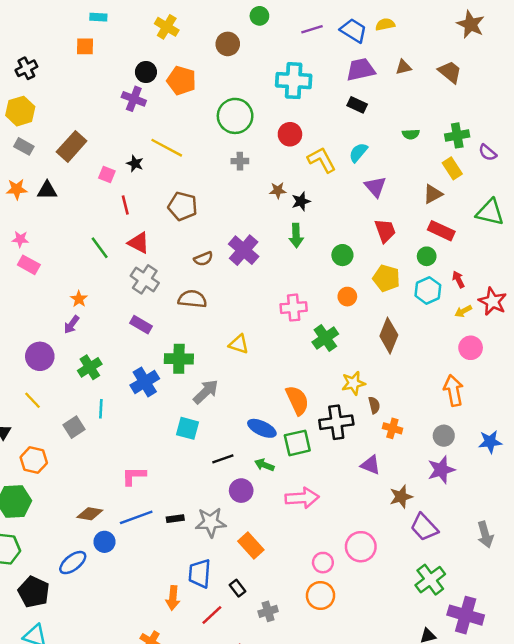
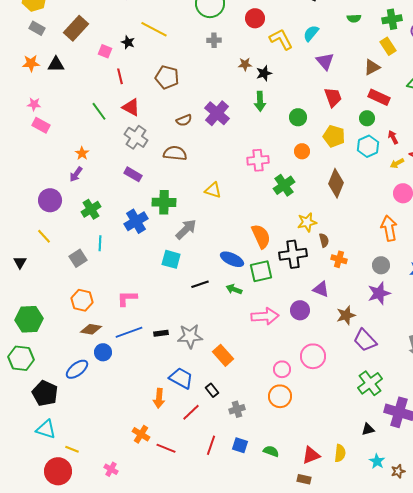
orange hexagon: (34, 460) -> (82, 300), moved
purple circle: (241, 491) -> (300, 310), moved
blue trapezoid: (200, 574) -> (181, 378), turned 115

